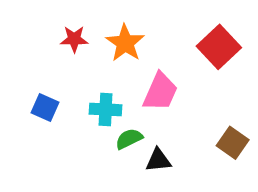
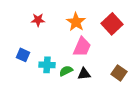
orange star: (125, 43) -> (76, 22), moved
cyan cross: (106, 109) -> (47, 65), moved
black triangle: (158, 160) -> (84, 74), moved

